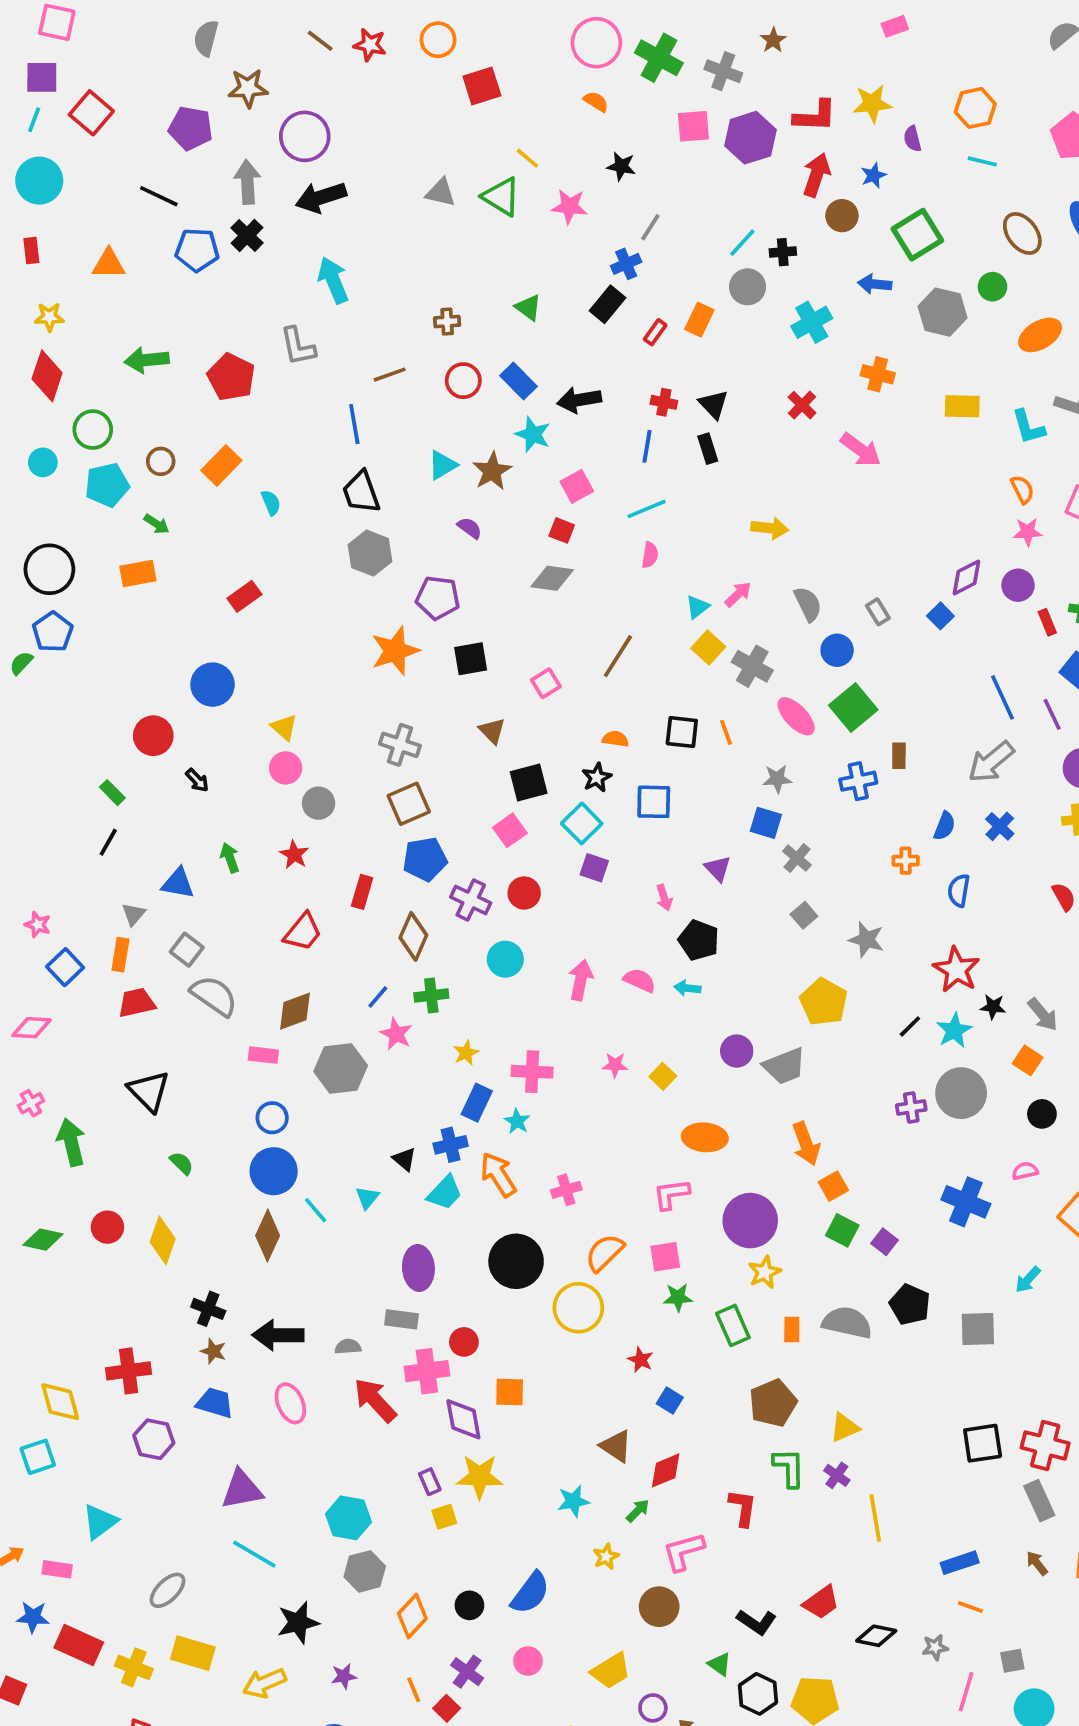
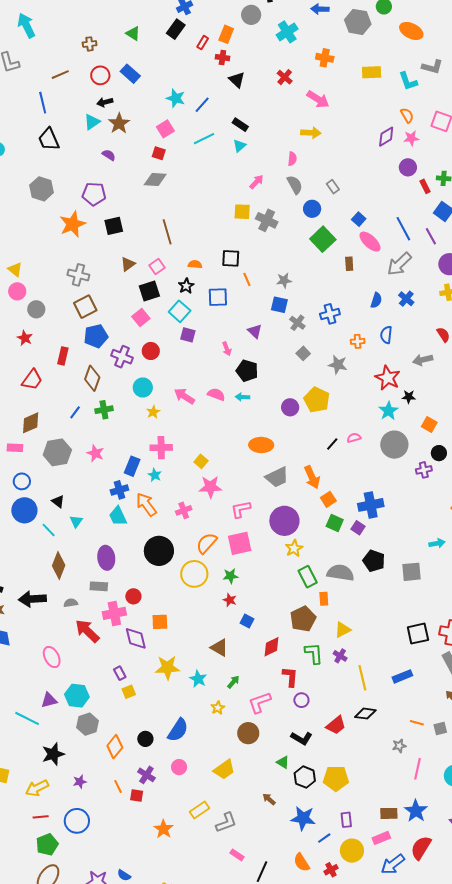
orange ellipse: (1040, 335) -> (411, 31), turned 60
black arrow: (579, 400) -> (105, 102), moved, size x0.7
red cross: (664, 402) -> (222, 58), moved
cyan star: (533, 434) -> (176, 98), moved
blue line: (647, 446) -> (202, 105), turned 36
black rectangle: (708, 449) -> (240, 125), moved, turned -35
yellow arrow: (770, 528) -> (311, 133), moved
gray hexagon: (370, 553) -> (42, 189), moved
pink semicircle: (650, 555) -> (292, 159), moved
purple diamond: (967, 577) -> (386, 137), moved
cyan triangle: (697, 607) -> (239, 146), moved
blue square: (940, 616) -> (359, 219), moved
yellow square: (708, 648) -> (242, 212), turned -36
brown line: (618, 656) -> (167, 232), moved, turned -45
pink square: (546, 683) -> (157, 267), moved
pink ellipse: (796, 716) -> (370, 242), moved
brown triangle: (492, 731) -> (128, 264), turned 42
orange line: (726, 732) -> (247, 280), moved
blue cross: (858, 781) -> (330, 314), moved
orange cross: (906, 861) -> (358, 341), moved
pink arrow: (581, 980) -> (184, 396), turned -65
gray arrow: (1043, 1014) -> (423, 360), moved, turned 120
black line: (910, 1026) -> (332, 444), moved
pink star: (396, 1034) -> (95, 453), moved
purple circle: (737, 1051) -> (290, 407), moved
yellow star: (466, 1053) -> (153, 412), moved
pink star: (615, 1065) -> (210, 487), moved, size x1.6
gray trapezoid: (784, 1066) -> (277, 477), moved
yellow square: (663, 1076) -> (201, 461), moved
purple cross: (911, 1107) -> (424, 470), moved
orange ellipse: (705, 1137) -> (261, 445), moved
black triangle: (404, 1159) -> (58, 501), moved
pink semicircle: (1025, 1171) -> (354, 438), moved
cyan trapezoid: (445, 1193) -> (118, 516), turned 115
blue cross: (966, 1202) -> (371, 505), moved, turned -30
brown diamond: (268, 1236) -> (59, 565), moved
pink square: (665, 1257) -> (240, 543), size x1.4
cyan arrow: (1028, 1280) -> (437, 543), turned -140
green star: (678, 1297) -> (230, 576), moved
green rectangle: (733, 1325) -> (308, 577), moved
orange rectangle: (792, 1330) -> (324, 599), moved
pink ellipse: (290, 1403) -> (52, 657), moved
red diamond: (666, 1470) -> (271, 647), moved
yellow star: (480, 1476) -> (167, 668), moved
purple triangle: (242, 1490) -> (49, 700), moved, size x0.7
cyan star: (573, 1501) -> (198, 679), turned -30
blue rectangle: (960, 1563) -> (402, 676), moved
black diamond: (876, 1636) -> (365, 714), moved
gray square: (1012, 1661) -> (440, 728), moved
red square: (447, 1708) -> (137, 795), turned -32
purple circle: (653, 1708) -> (301, 700), moved

